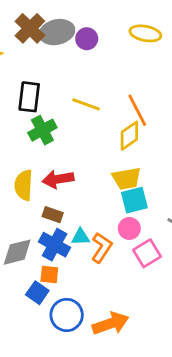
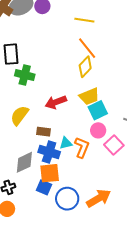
yellow line: (86, 104) -> (84, 20), moved
green cross: (42, 130) -> (25, 75), turned -36
red arrow: (58, 179) -> (56, 102), moved
yellow semicircle: (24, 185) -> (19, 115), turned 45
orange square: (49, 274) -> (50, 173), size x1.5

